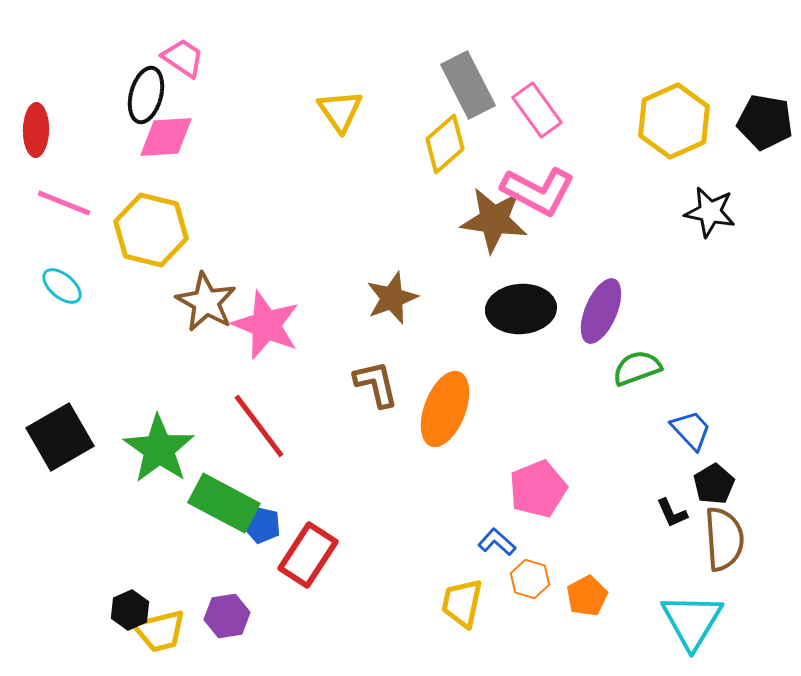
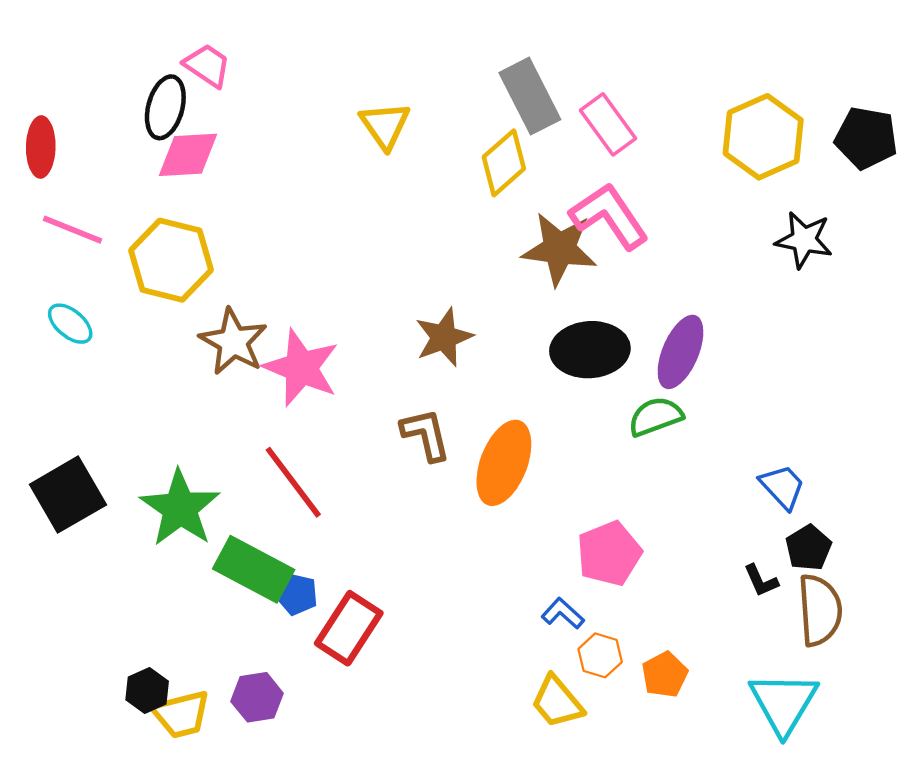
pink L-shape: (538, 191) -> (609, 216), turned -152
green semicircle: (637, 368) -> (656, 416), moved
yellow trapezoid: (462, 603) -> (557, 702), moved, turned -52

